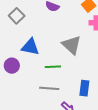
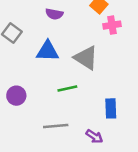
blue triangle: (30, 47) -> (48, 51), moved
gray line: (49, 88) -> (56, 126), moved

